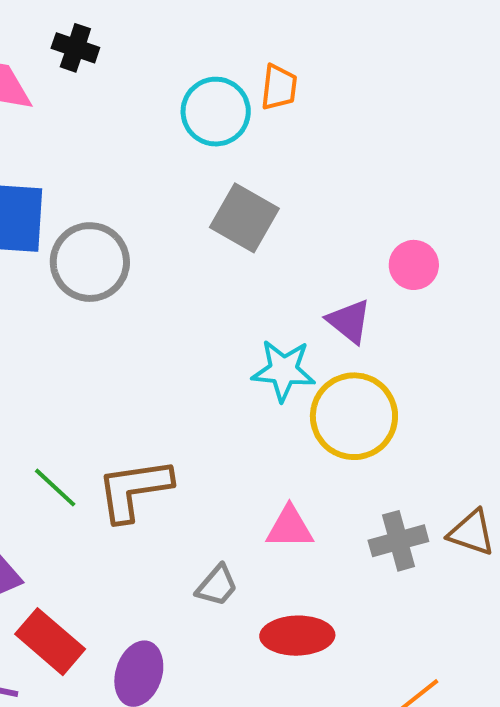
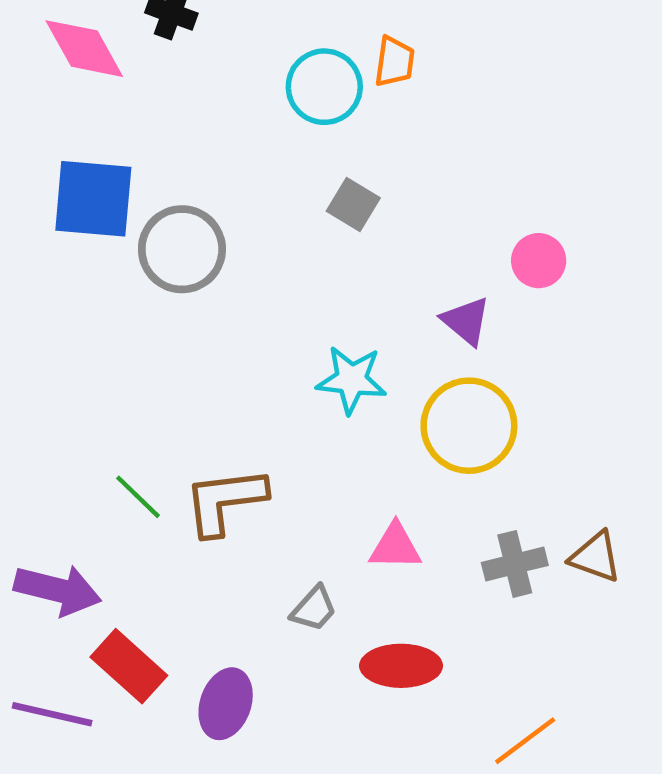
gray square: (244, 218) -> (353, 205), size x0.7
cyan star: (284, 370) -> (352, 380), moved

